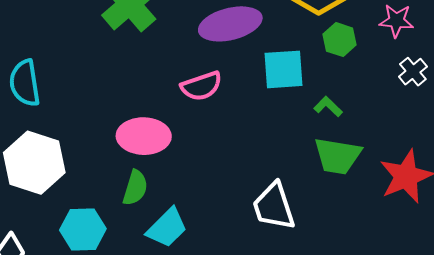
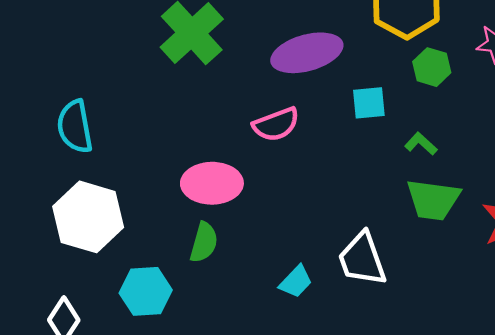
cyan square: (283, 69) -> (369, 103), size x0.7
cyan trapezoid: (167, 228) -> (296, 282), moved, size x0.7

